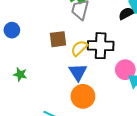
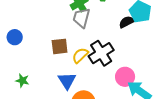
black cross: (101, 46) -> (101, 53), turned -35
blue triangle: (78, 72) -> (67, 81), moved

